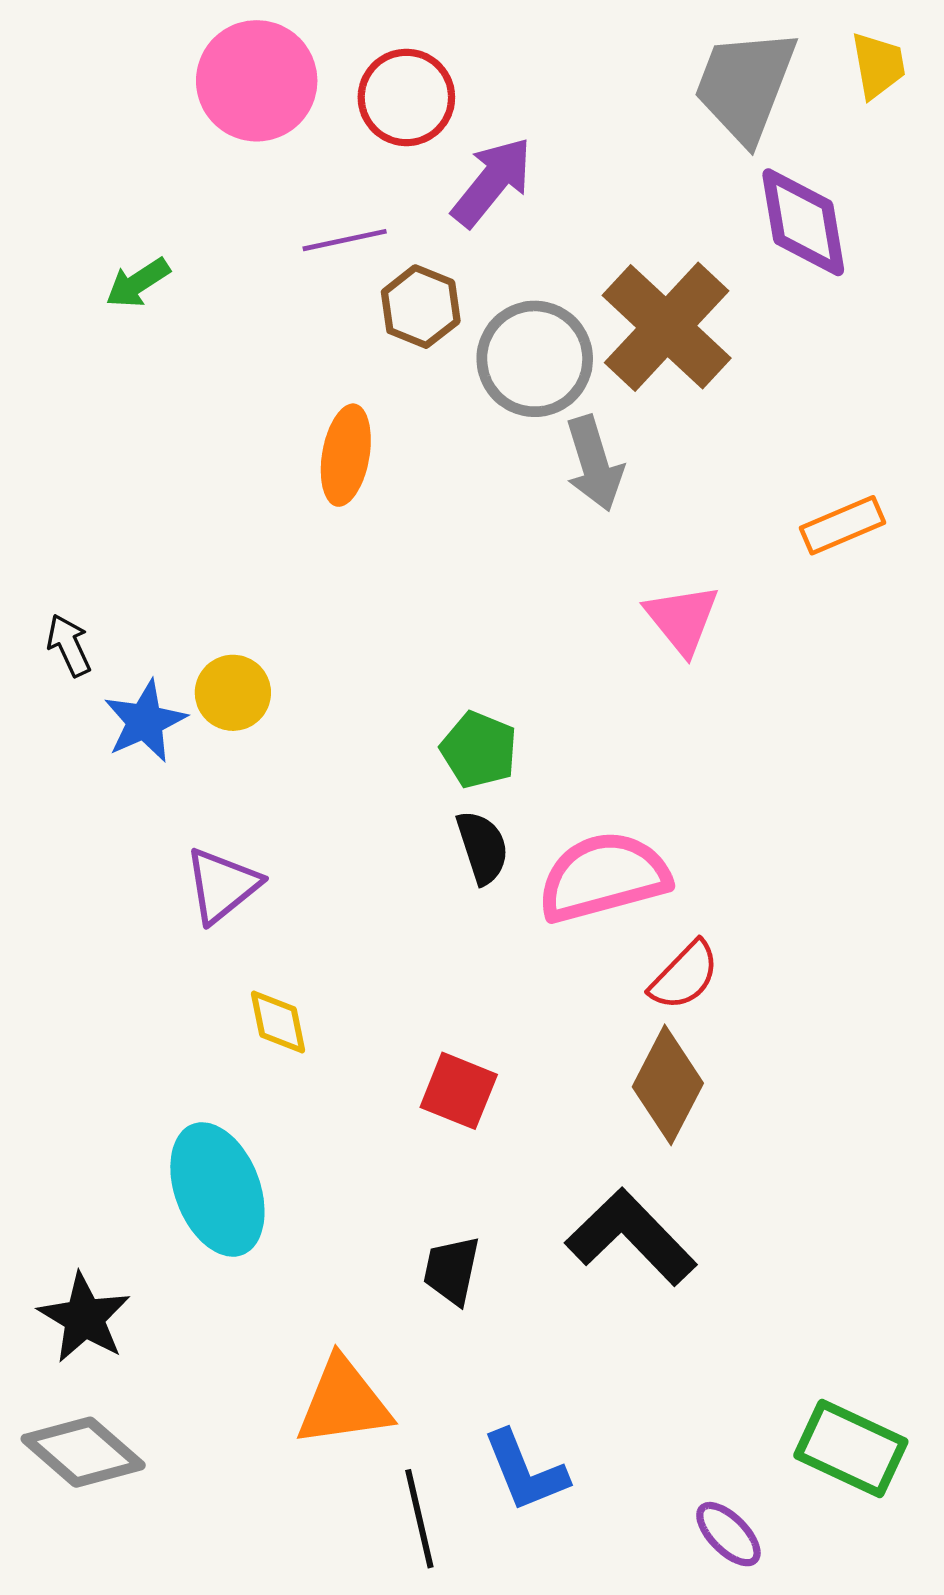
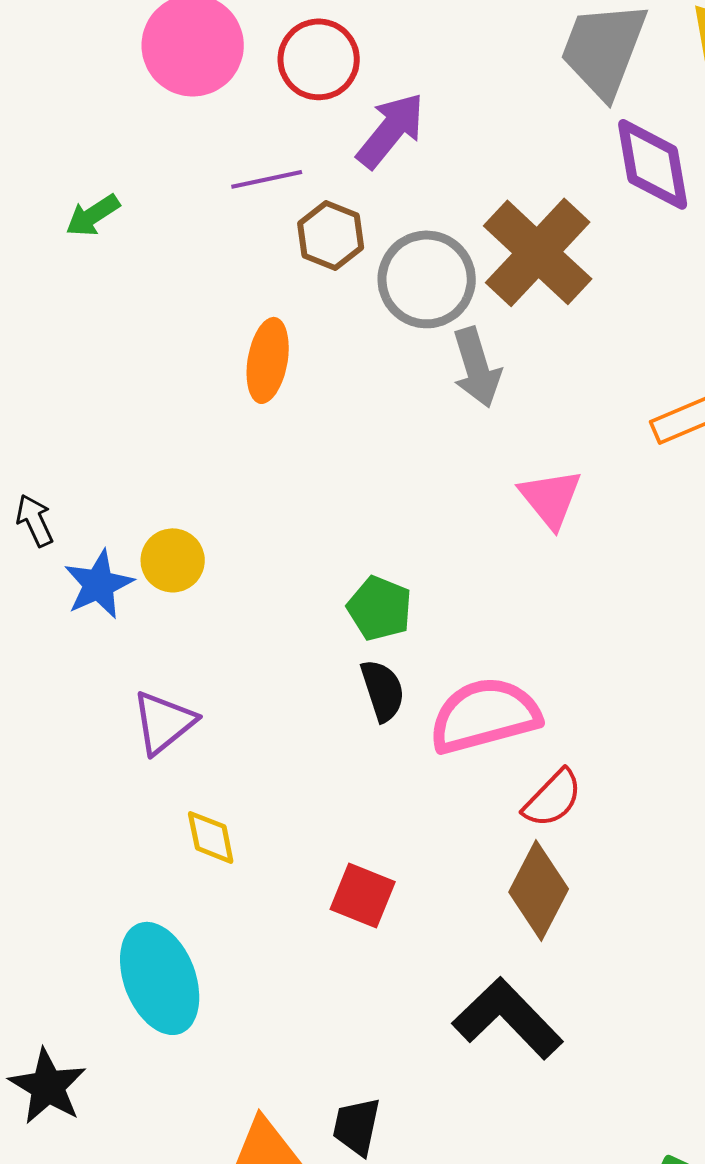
black trapezoid: (452, 1270) -> (357, 1126), moved

